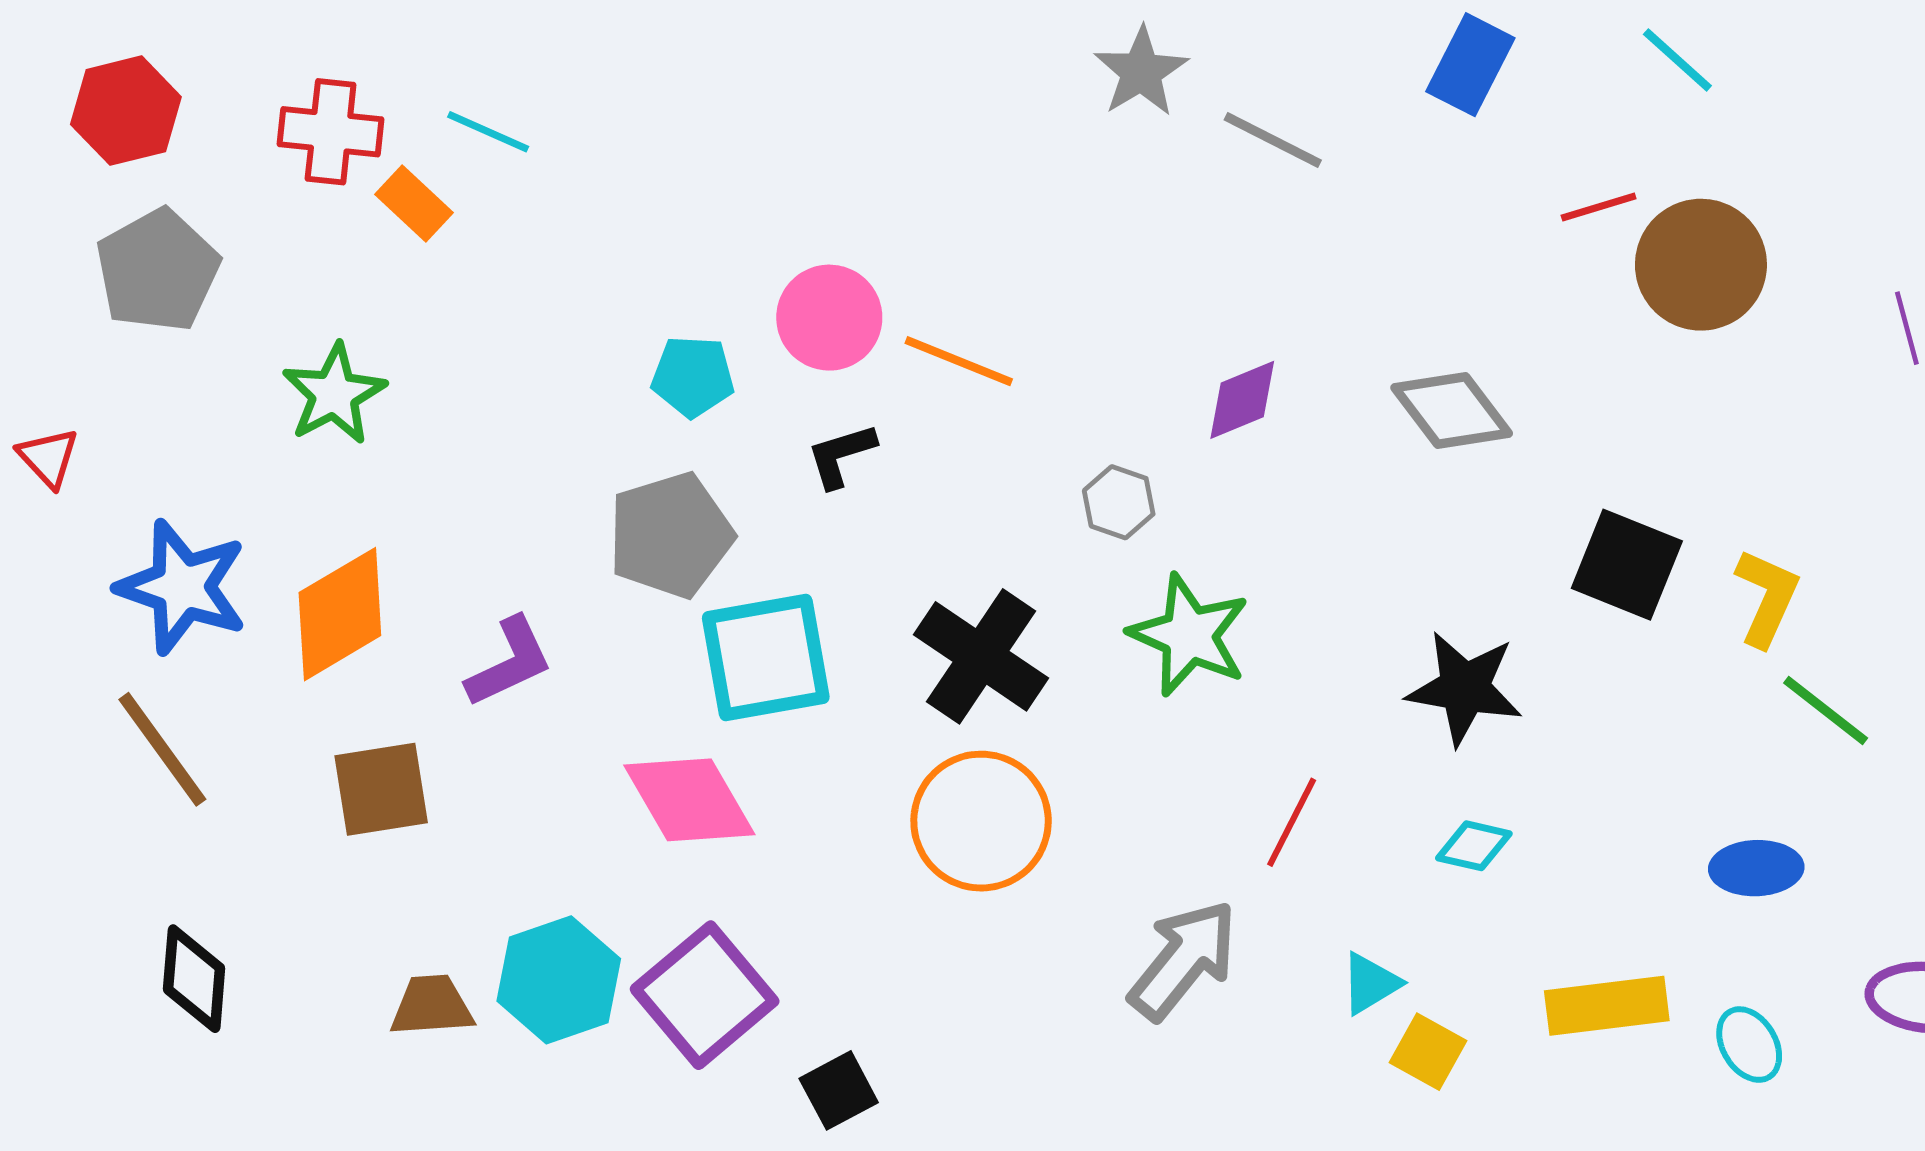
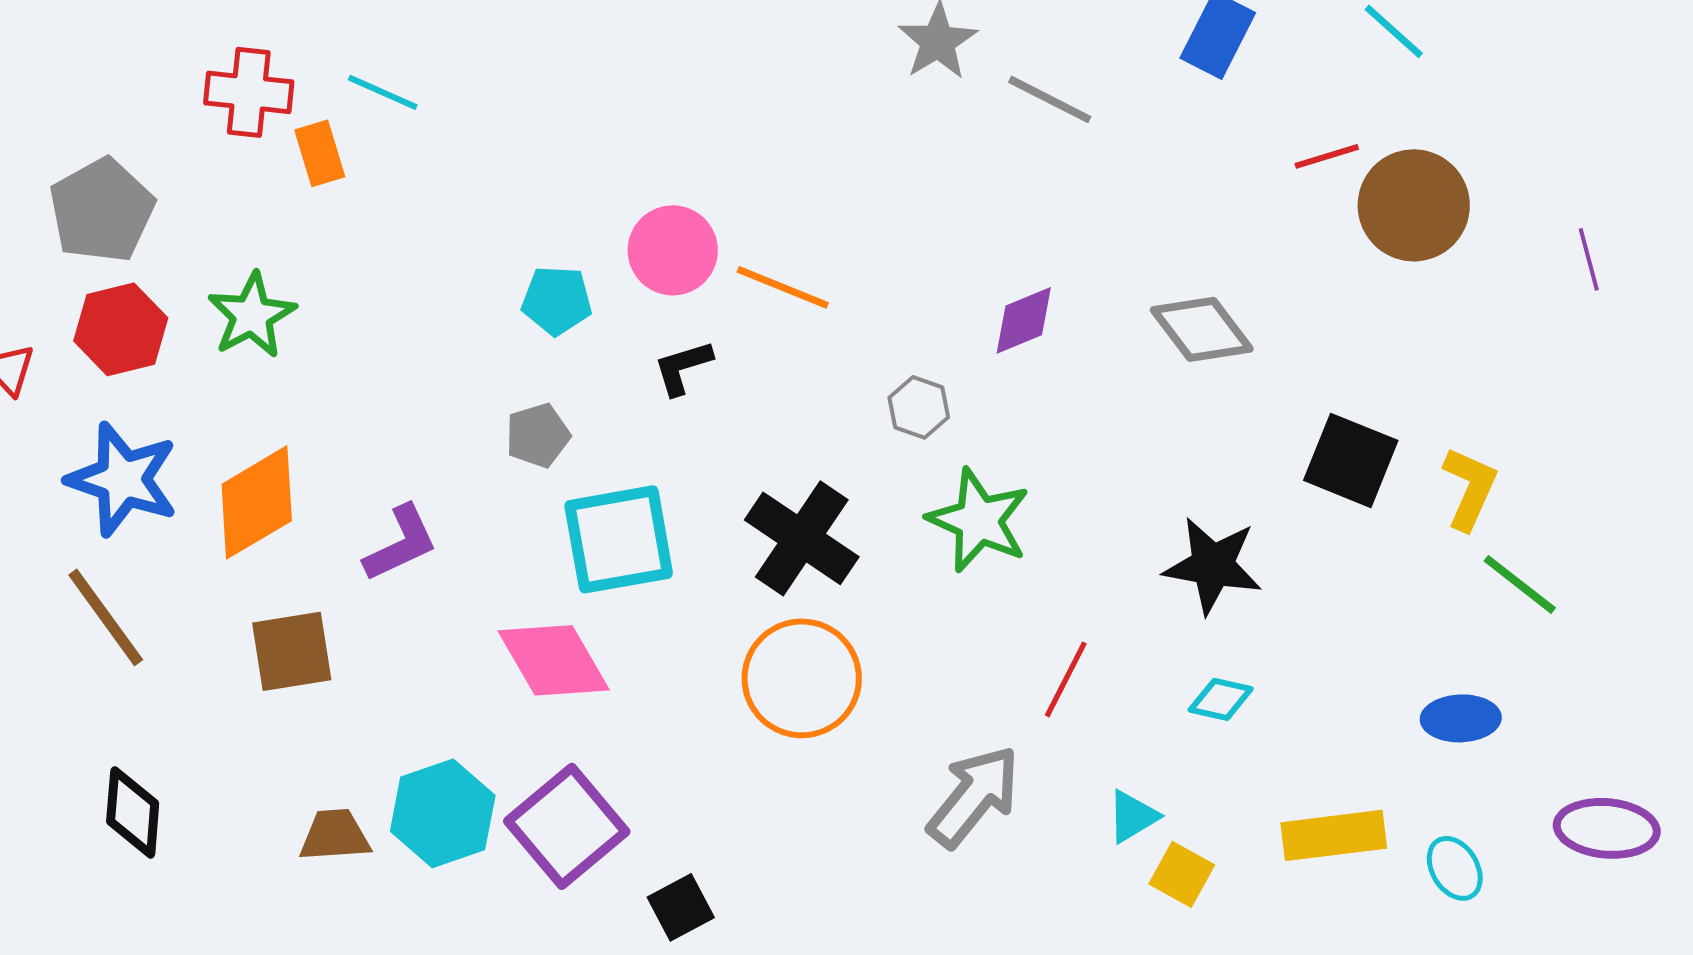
red hexagon: (126, 111) -> (121, 329), moved
orange rectangle: (414, 203) -> (320, 153), turned 30
gray pentagon: (670, 535) -> (538, 435), size x0.6

